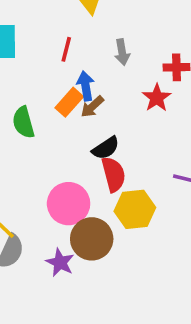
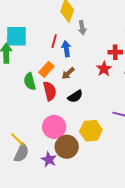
gray arrow: (122, 52) -> (82, 28), moved
blue arrow: (86, 86) -> (66, 49), moved
orange rectangle: (69, 102) -> (46, 69), moved
red semicircle: (114, 174) -> (50, 91), moved

